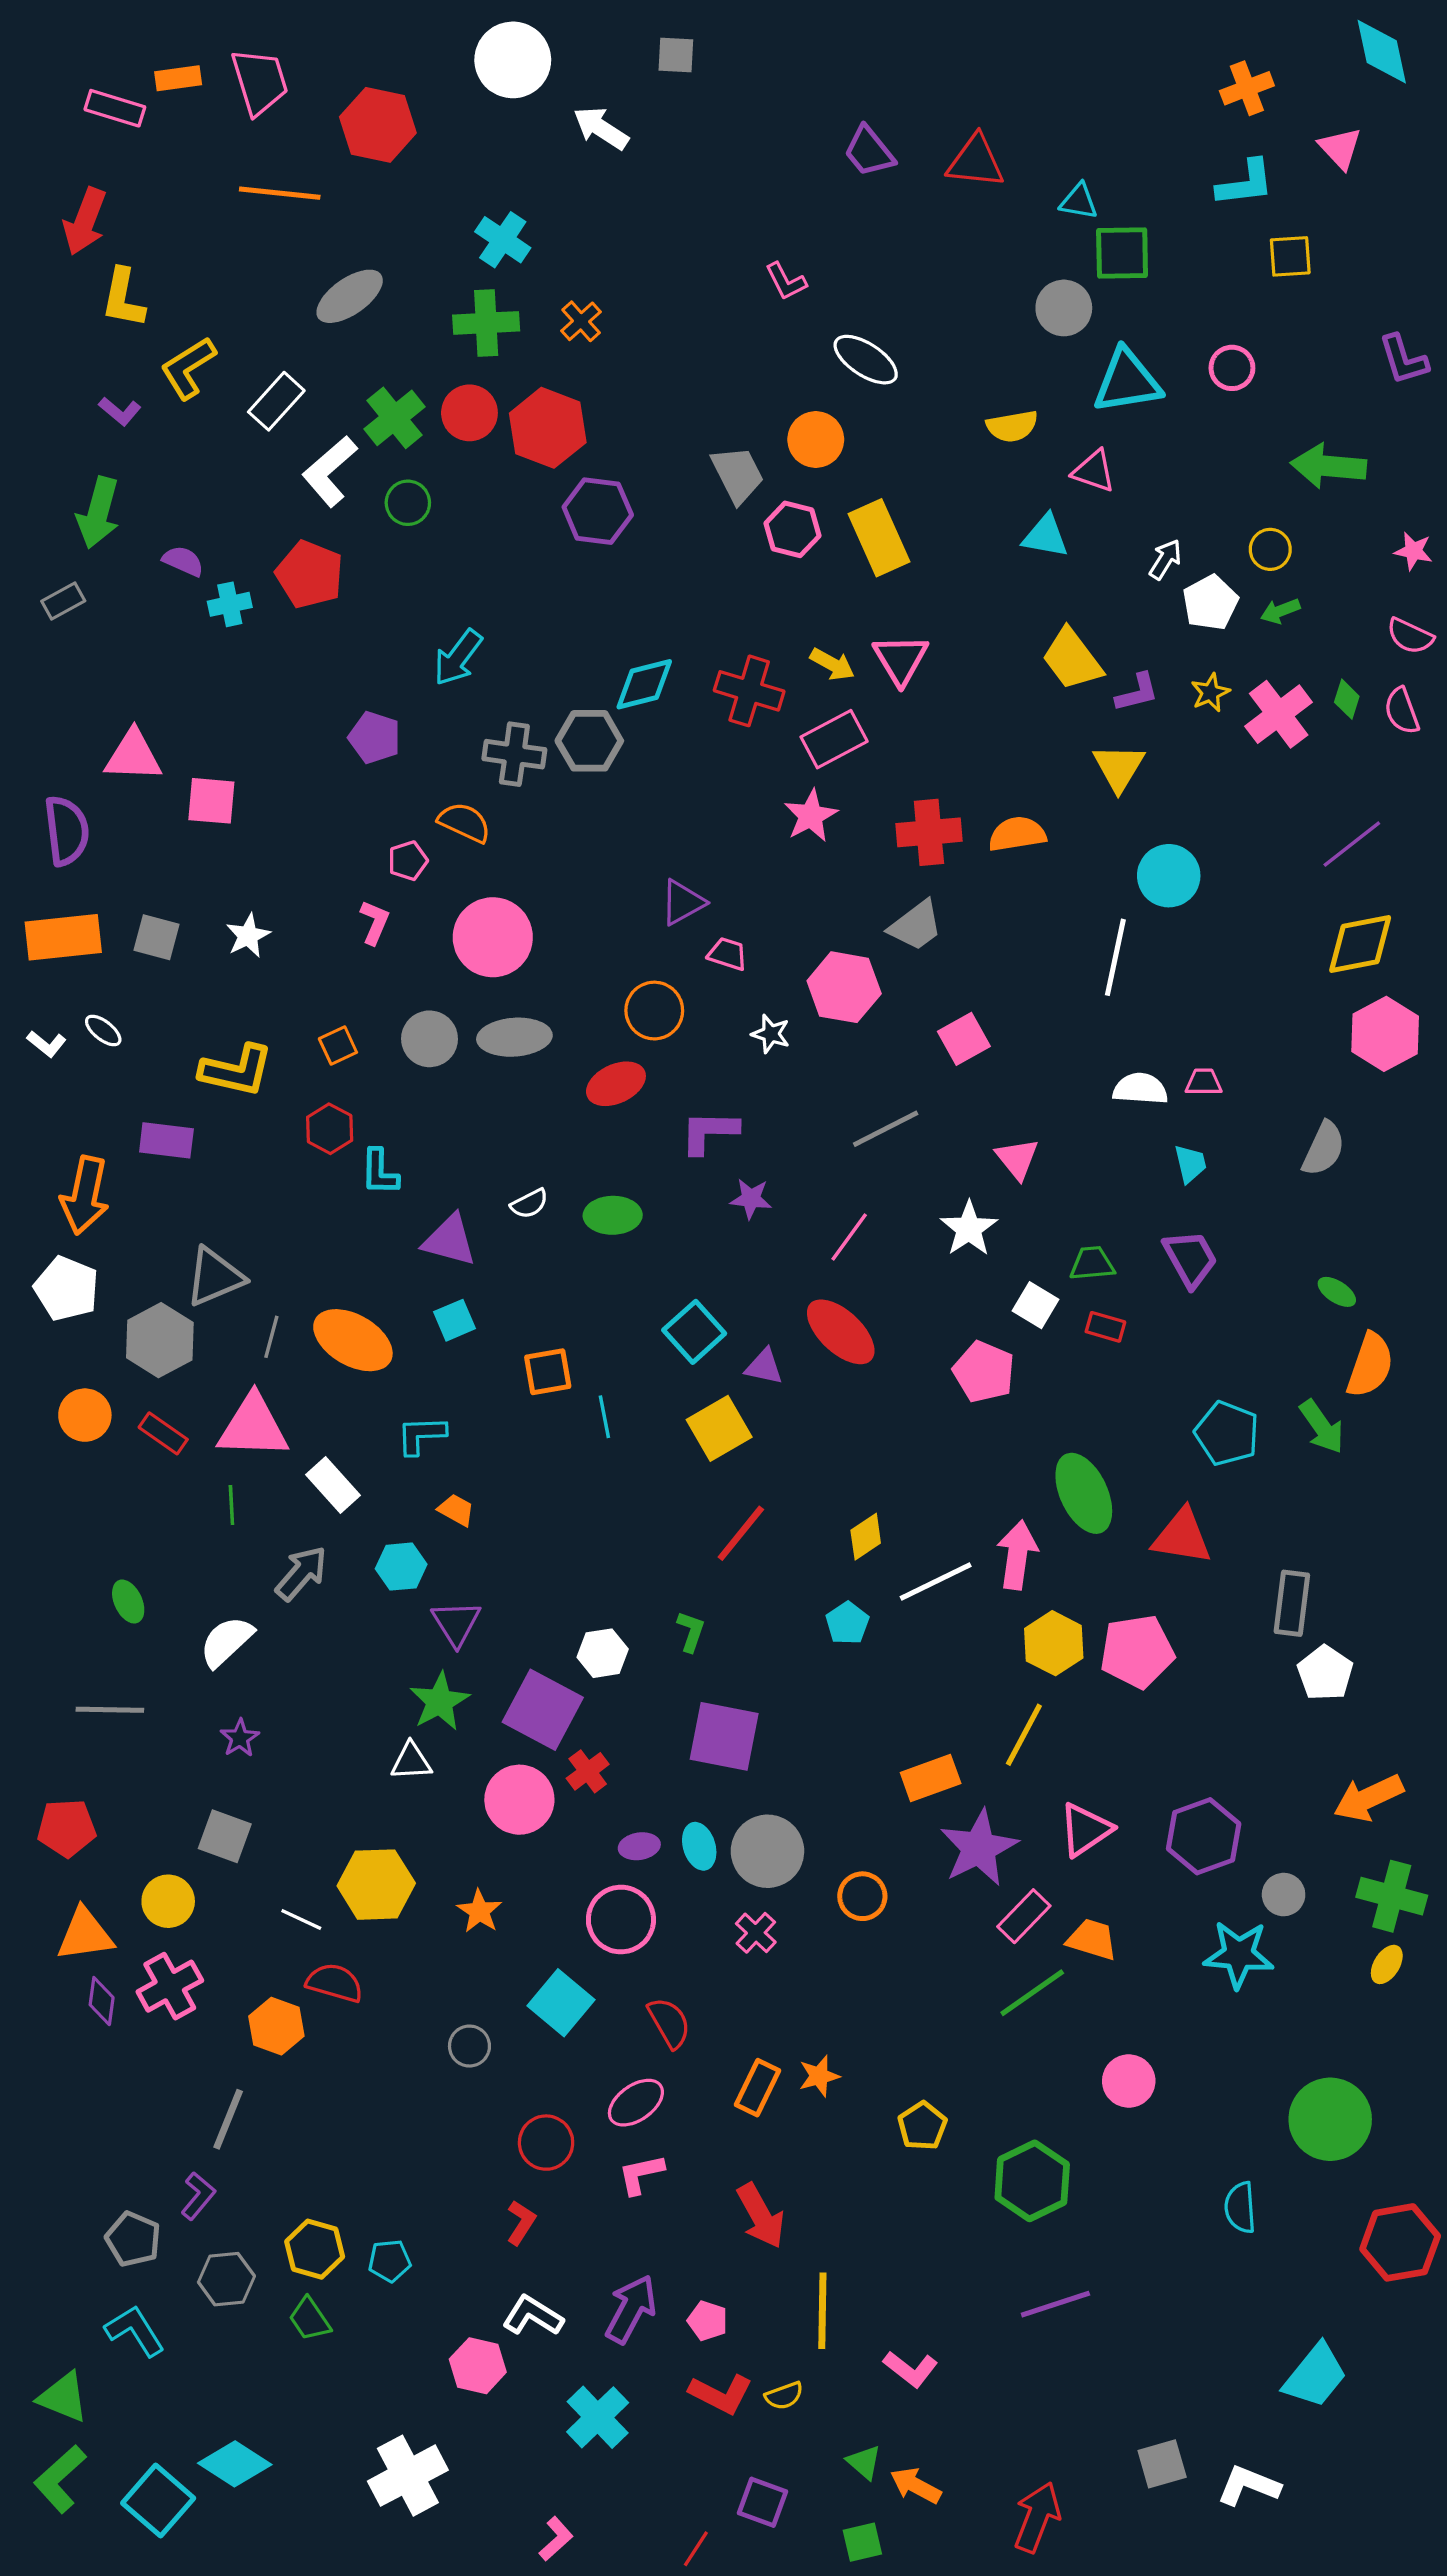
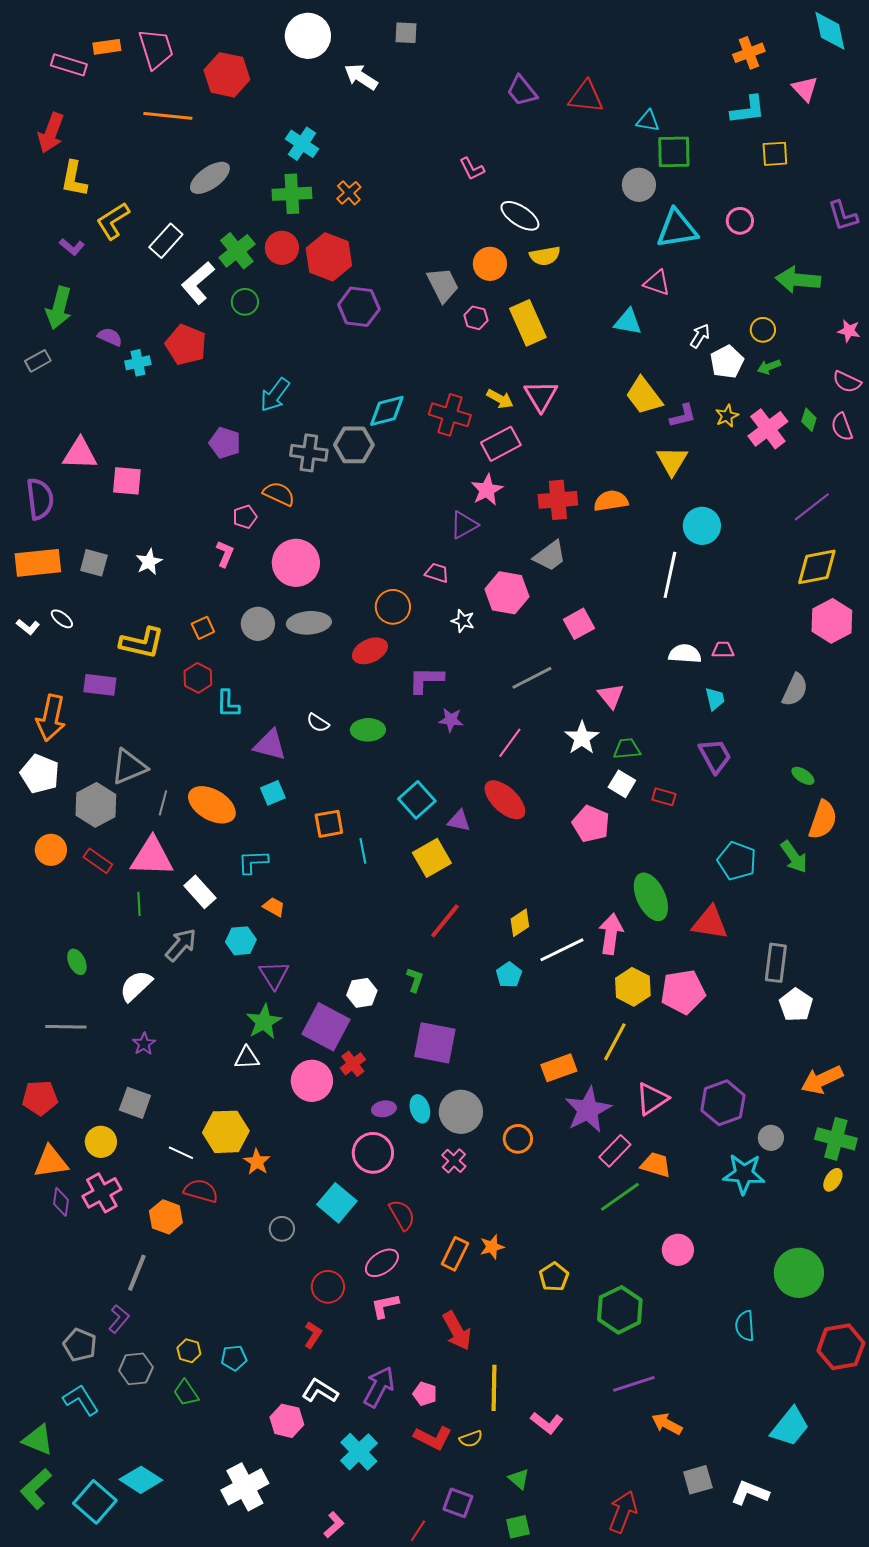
yellow semicircle: (1012, 426) -> (545, 256), moved
pink hexagon: (792, 529) -> (476, 318), size x0.7
purple triangle: (683, 902) -> (464, 525), moved
white semicircle: (529, 1204) -> (318, 723), turned 60
green trapezoid: (1092, 1264) -> (627, 749), moved
orange star: (479, 1911) -> (257, 1162), moved
yellow hexagon: (315, 2249) -> (189, 1351), size x0.7
orange arrow: (916, 2486) -> (667, 1424), moved

